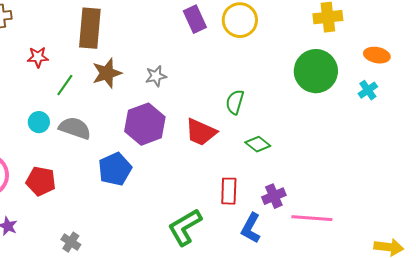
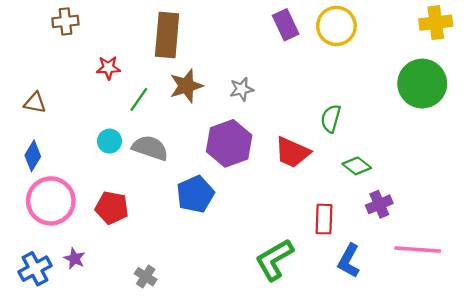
purple cross: (274, 196) -> (379, 204), moved

